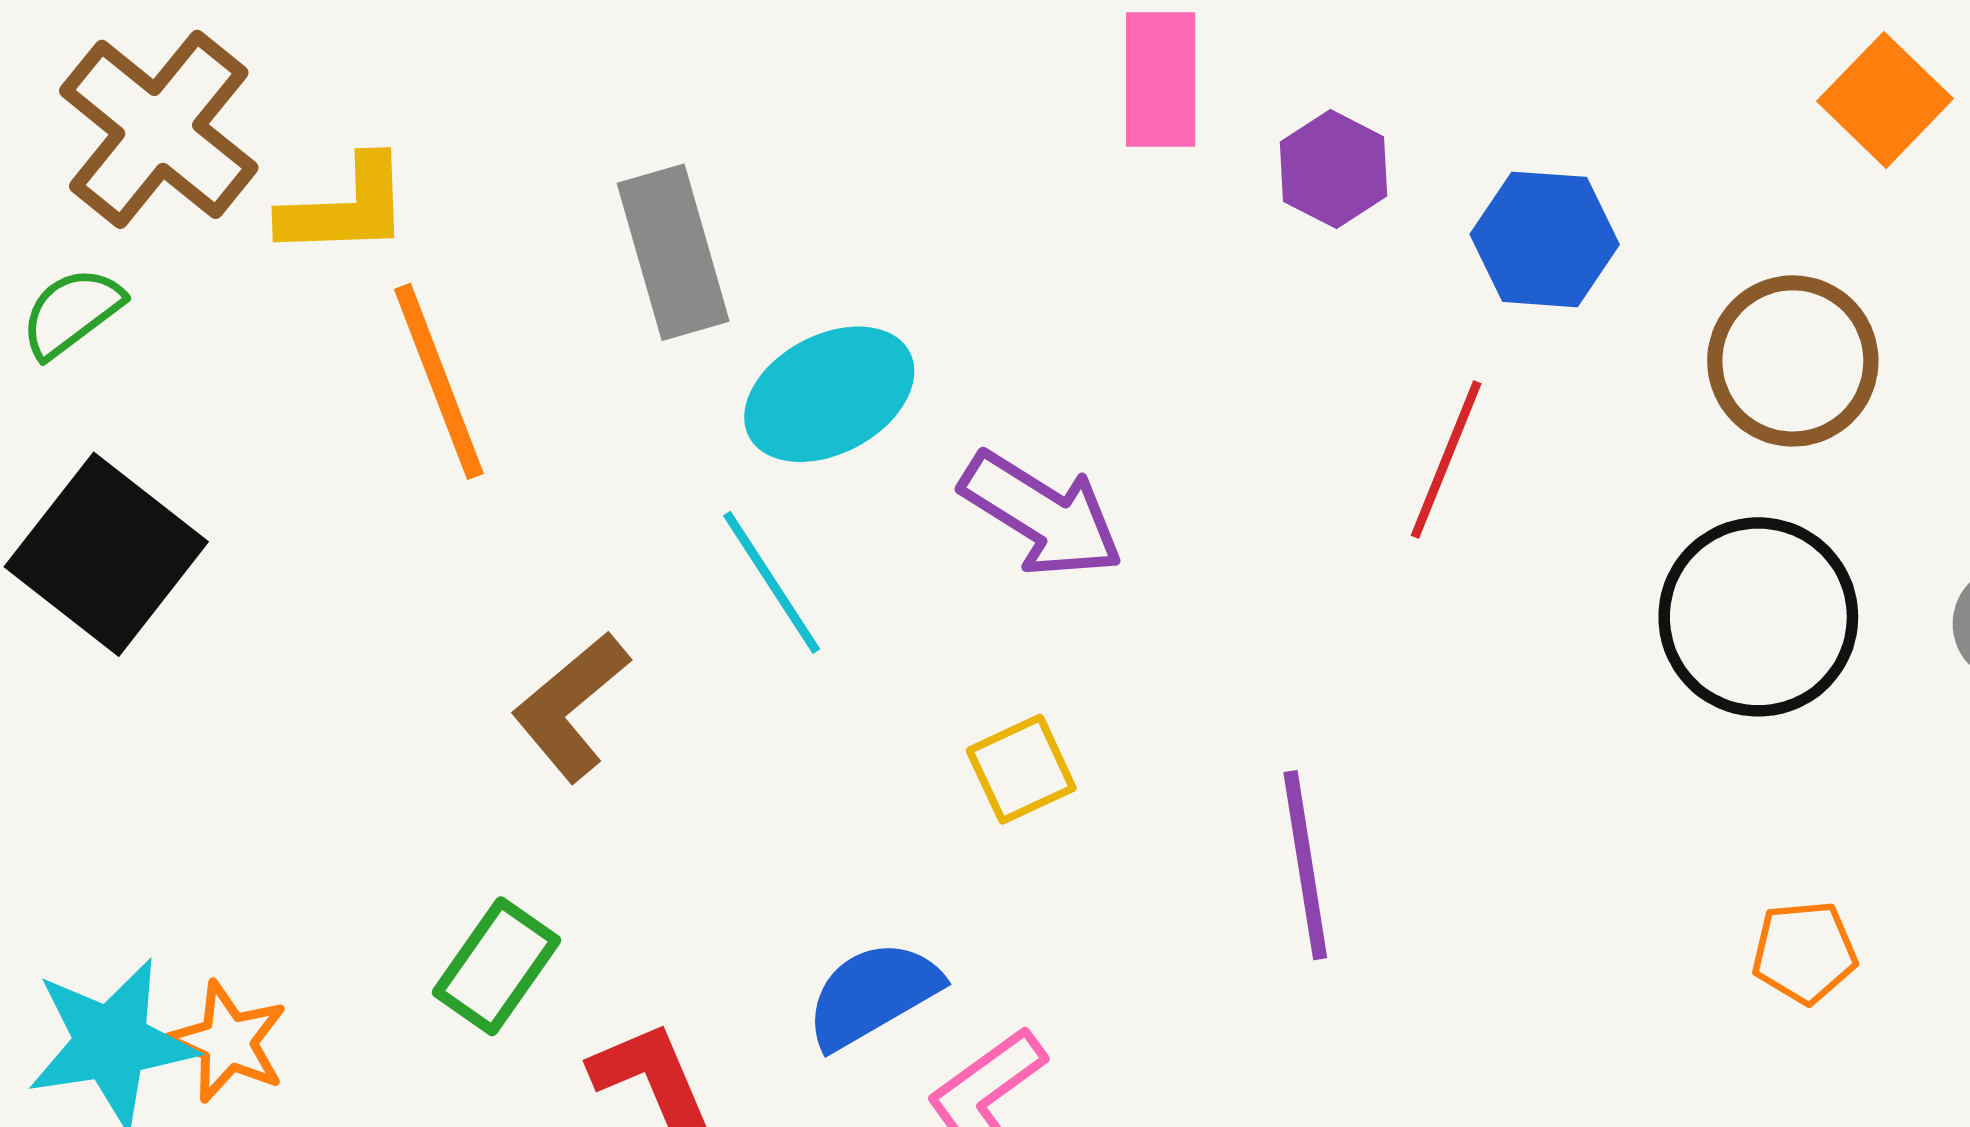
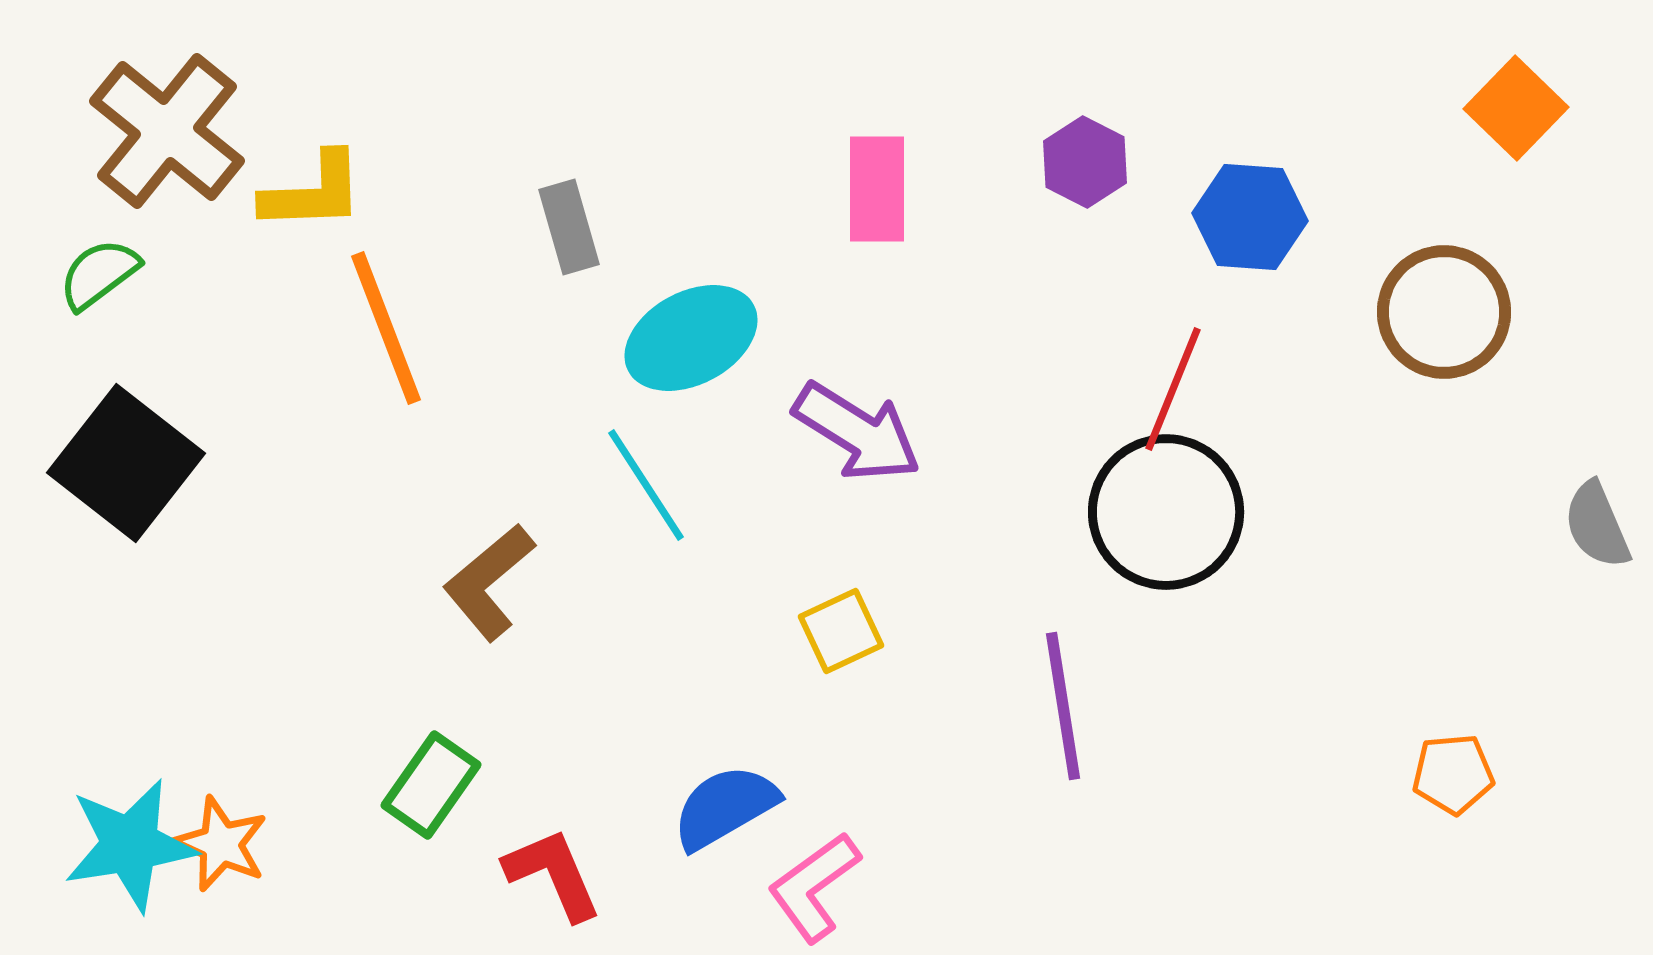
pink rectangle: (1161, 79) -> (877, 189), moved
gray rectangle: (673, 252) -> (569, 227), size x0.7
black circle: (1758, 617) -> (1166, 512), moved

